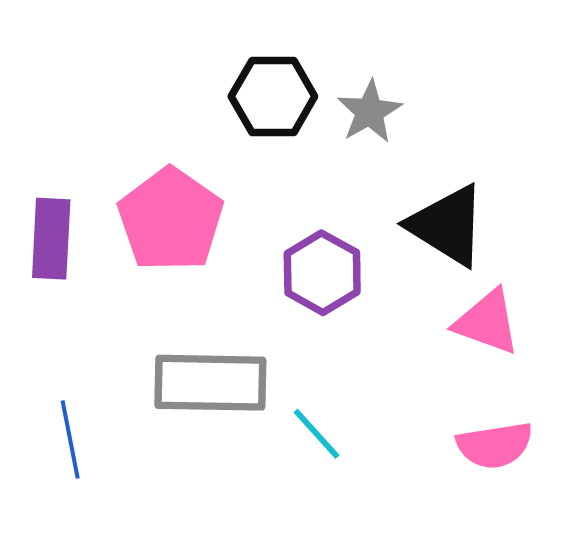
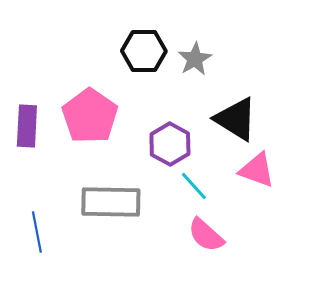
cyan line: (317, 434) -> (194, 186), moved
pink semicircle: (495, 445) -> (206, 235), moved, turned 51

